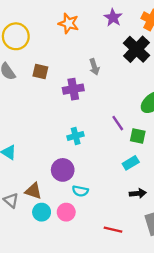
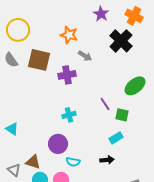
orange star: (69, 23) -> (69, 35), moved
gray arrow: (94, 67) -> (85, 56), turned -40
brown square: (40, 71) -> (39, 60), size x1.6
black arrow: (138, 193) -> (107, 160), moved

